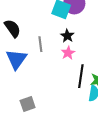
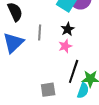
gray square: (28, 104) -> (48, 90), moved

